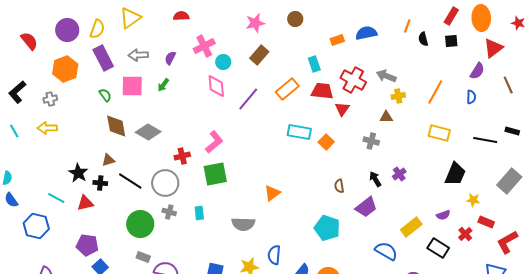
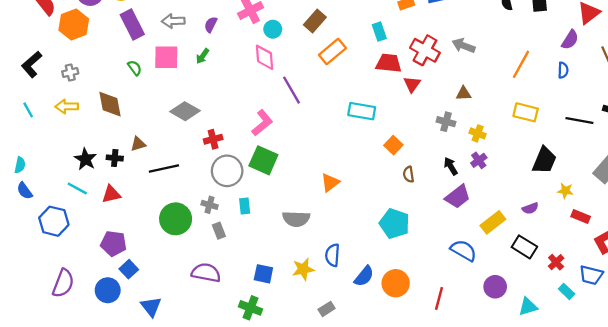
orange hexagon: (65, 69) -> (74, 25), moved
orange rectangle: (287, 89) -> (332, 51), moved
yellow cross: (398, 96) -> (478, 133), moved, turned 32
purple line: (248, 99) -> (291, 90), moved, turned -70
brown diamond: (116, 126) -> (110, 104), moved
orange square: (326, 142) -> (393, 145), moved
red cross: (182, 156) -> (213, 139), moved
black star: (78, 173) -> (85, 159), moved
green square: (215, 174) -> (263, 160), turned 35
black line: (130, 181) -> (164, 169), turned -45
black cross: (100, 183) -> (115, 158), moved
gray circle: (165, 183) -> (227, 171), moved
purple trapezoid: (366, 207) -> (458, 197), moved
red cross: (465, 234) -> (556, 262), moved
gray rectangle: (143, 257) -> (219, 231), moved, turned 48

